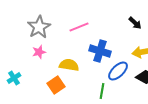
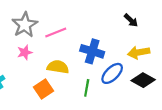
pink line: (79, 27) -> (56, 33), moved
green line: (102, 91) -> (87, 88), moved

